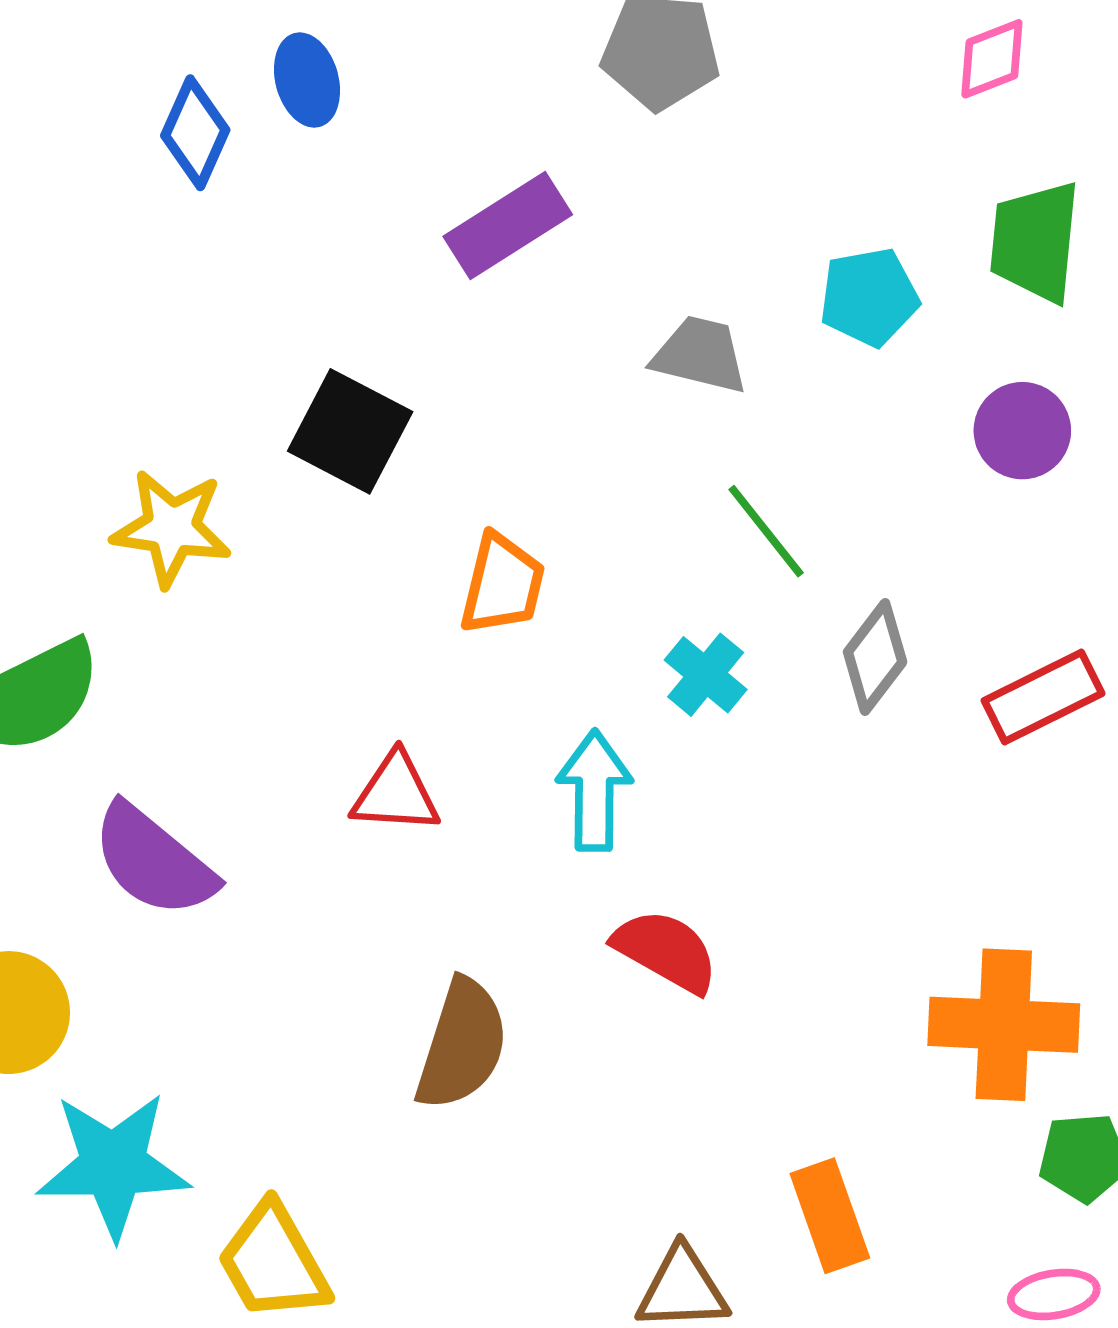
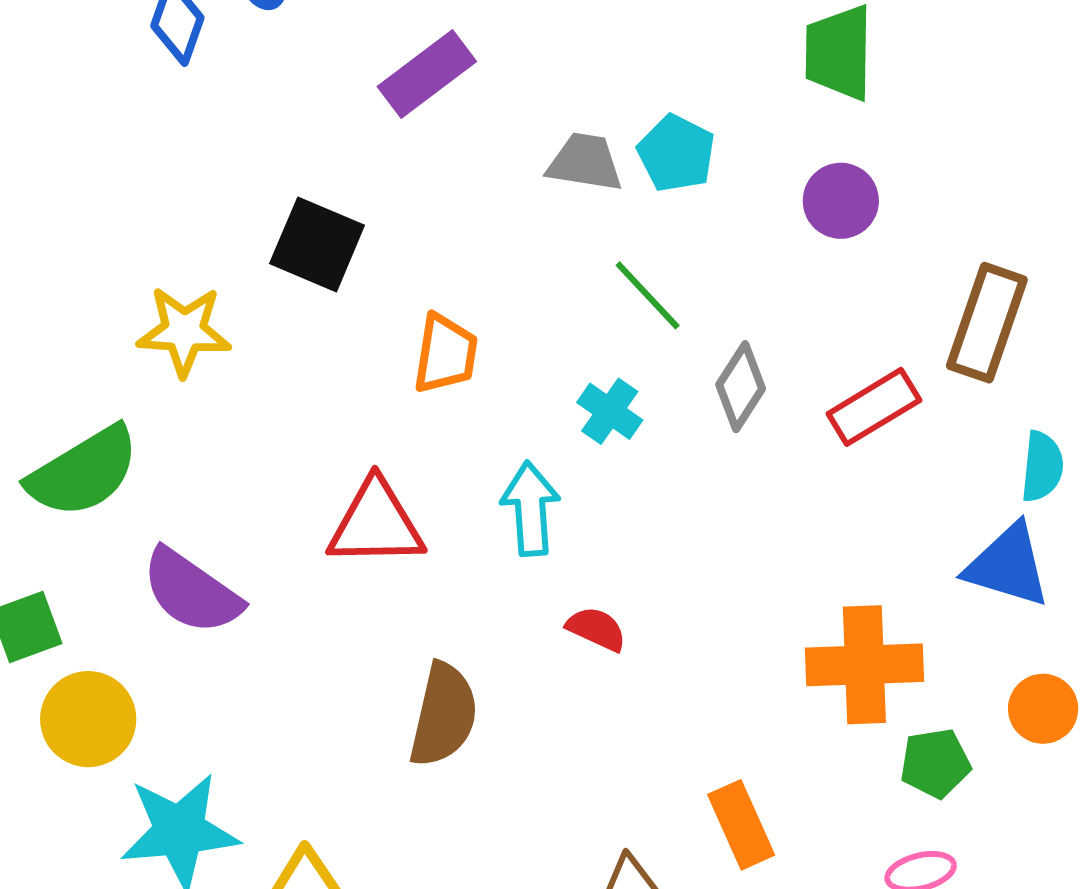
cyan pentagon: (869, 297) -> (676, 153), moved, turned -30
red triangle: (396, 793) -> (376, 524), size x1.4
red semicircle: (666, 951) -> (596, 629), size x0.7

